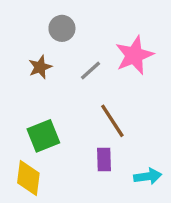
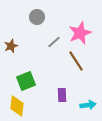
brown star: (40, 67) -> (11, 46), moved
brown line: (112, 121) -> (76, 61), moved

